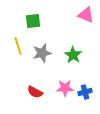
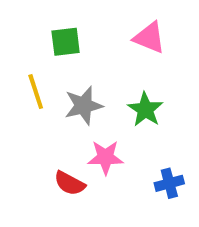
pink triangle: (86, 15) -> (149, 38), moved
pink star: (65, 88) -> (105, 157), moved

